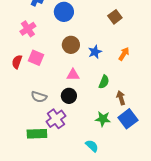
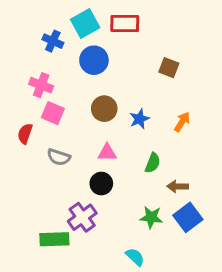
brown square: (115, 17) -> (169, 68), turned -32
pink cross: (28, 29) -> (41, 85), turned -35
pink square: (36, 58) -> (53, 113), moved
gray semicircle: (39, 97) -> (59, 157), moved
brown arrow: (121, 98) -> (178, 186), turned -72

